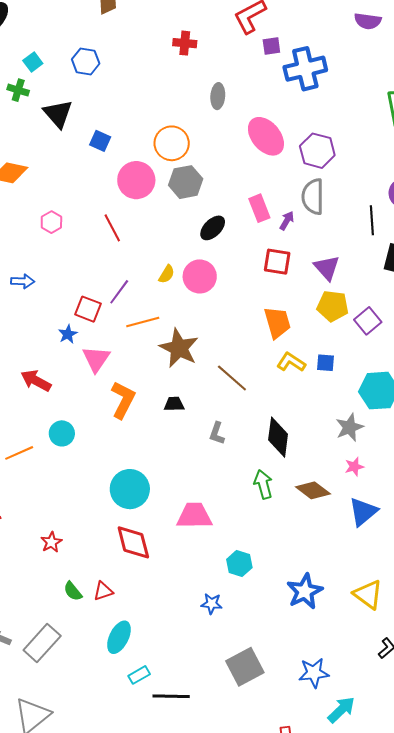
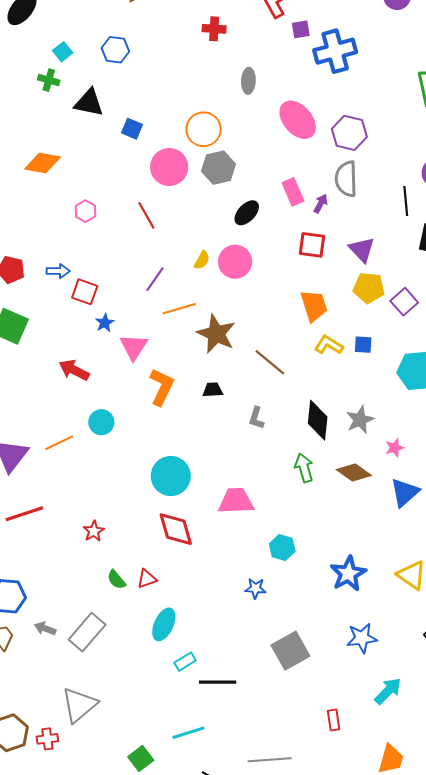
black triangle: (58, 114) -> (89, 103), turned -36
red square: (88, 309) -> (85, 292), moved
gray star: (349, 427) -> (360, 420), moved
blue star: (314, 673) -> (362, 638), moved

